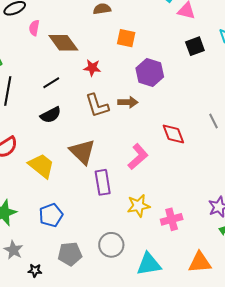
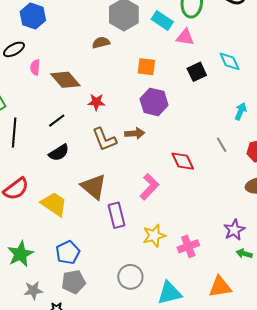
orange square: (126, 38) -> (146, 67), moved
gray star: (13, 250) -> (33, 290), turned -30
gray pentagon: (70, 254) -> (73, 282), moved

